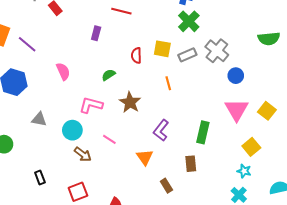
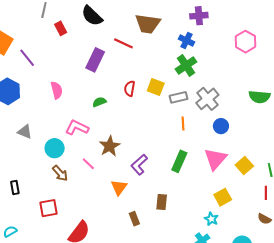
purple rectangle: (96, 33) -> (95, 60), size x1.6
orange line: (168, 83) -> (183, 123), moved
brown star: (130, 102) -> (110, 146), moved
green rectangle: (203, 132) -> (179, 161), moved

